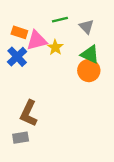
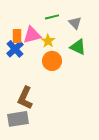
orange rectangle: (19, 32) -> (17, 36), moved, turned 72
orange circle: (89, 71) -> (52, 61), moved
gray rectangle: (21, 138) -> (18, 119), size x1.5

